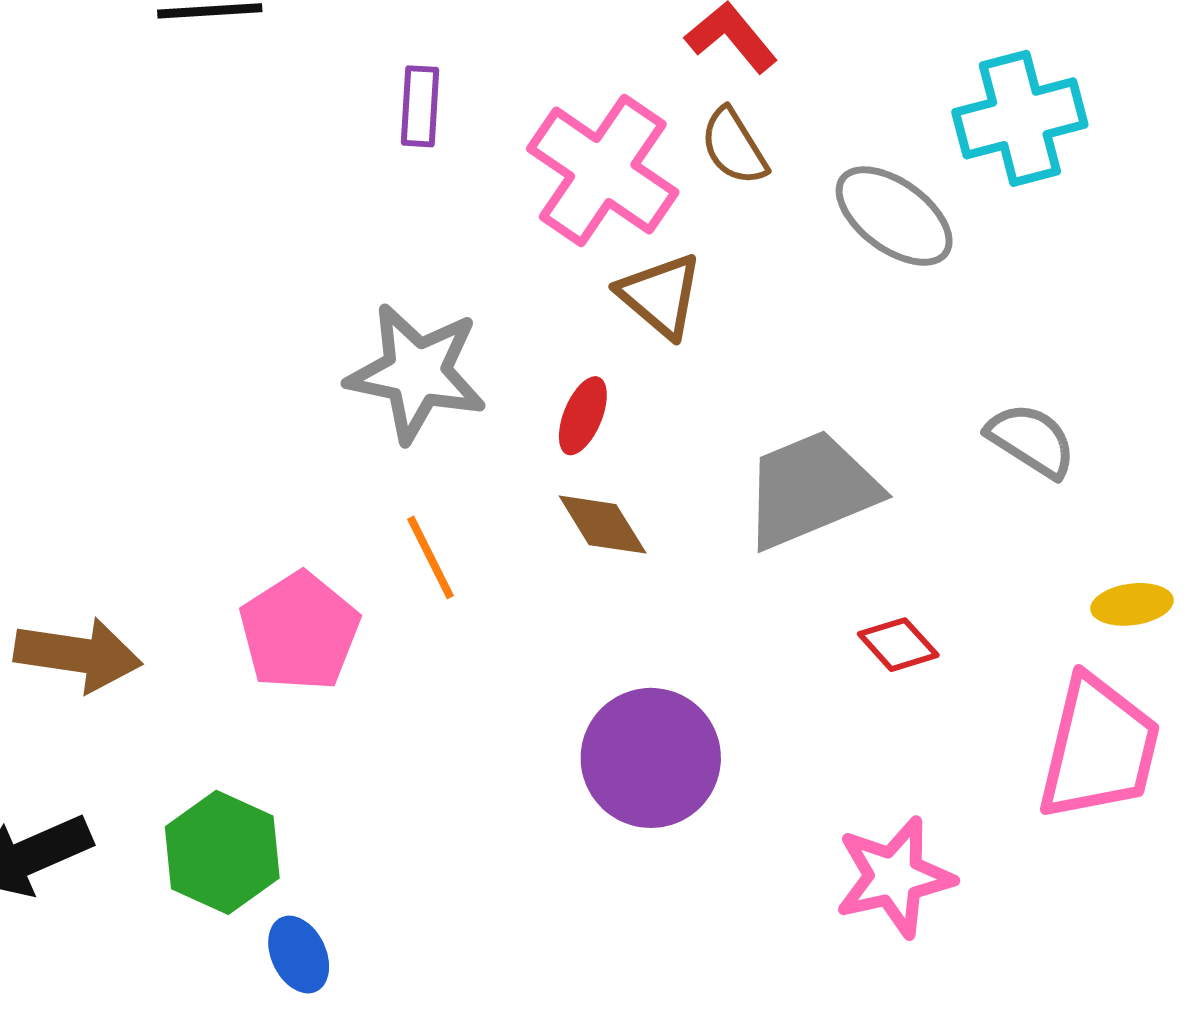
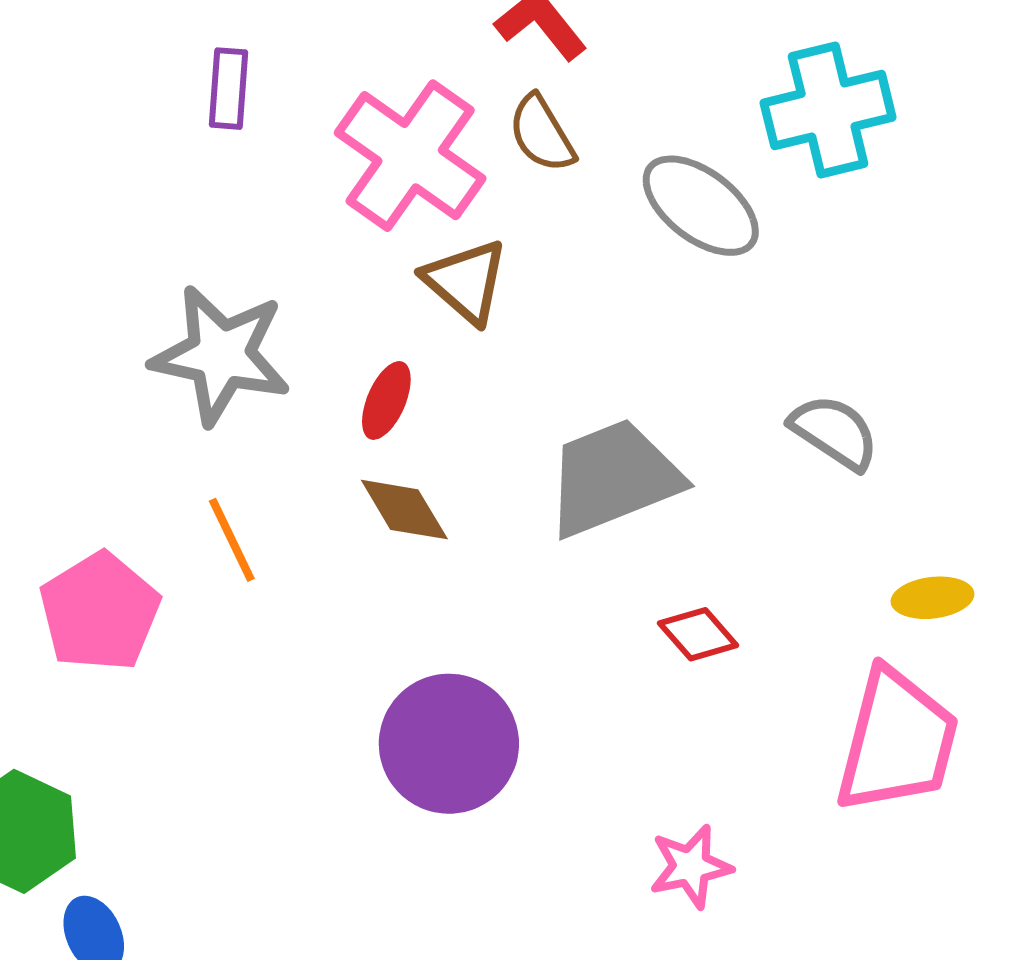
pink star: (894, 877) -> (691, 867), size x0.7

